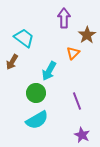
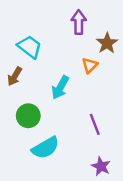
green circle: (36, 93) -> (28, 116), moved

